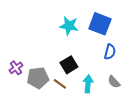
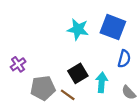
purple cross: (16, 68) -> (18, 64), moved
cyan arrow: (88, 84) -> (102, 82), moved

